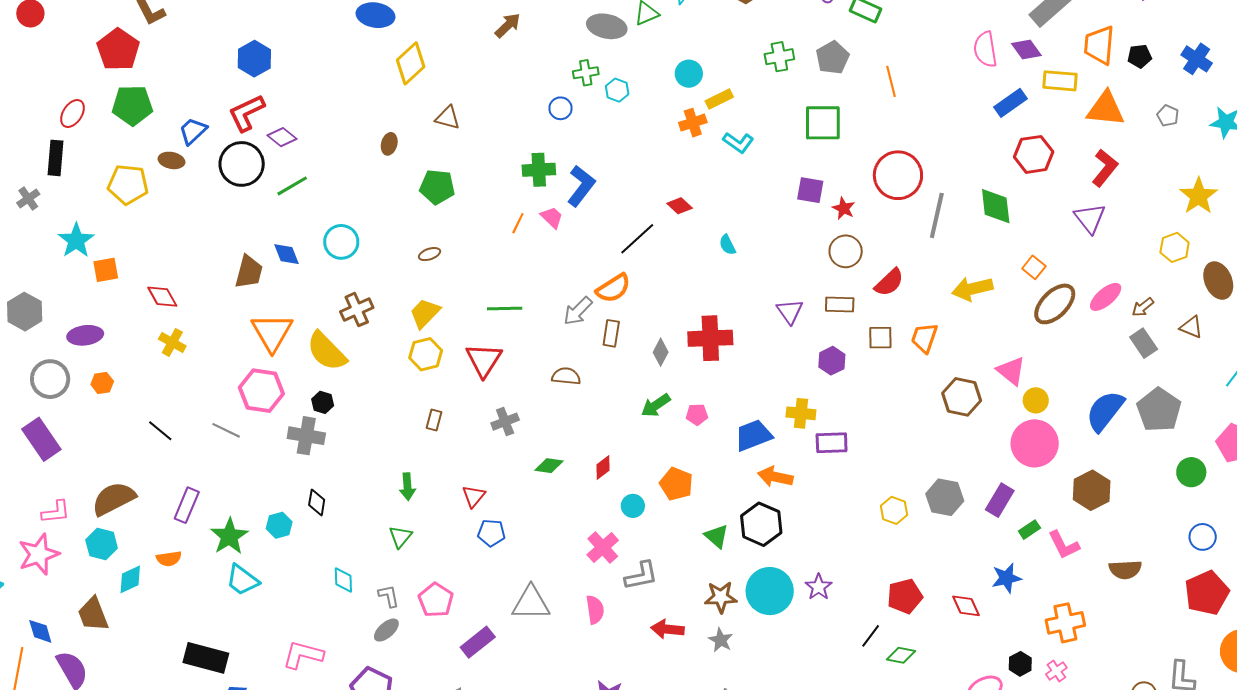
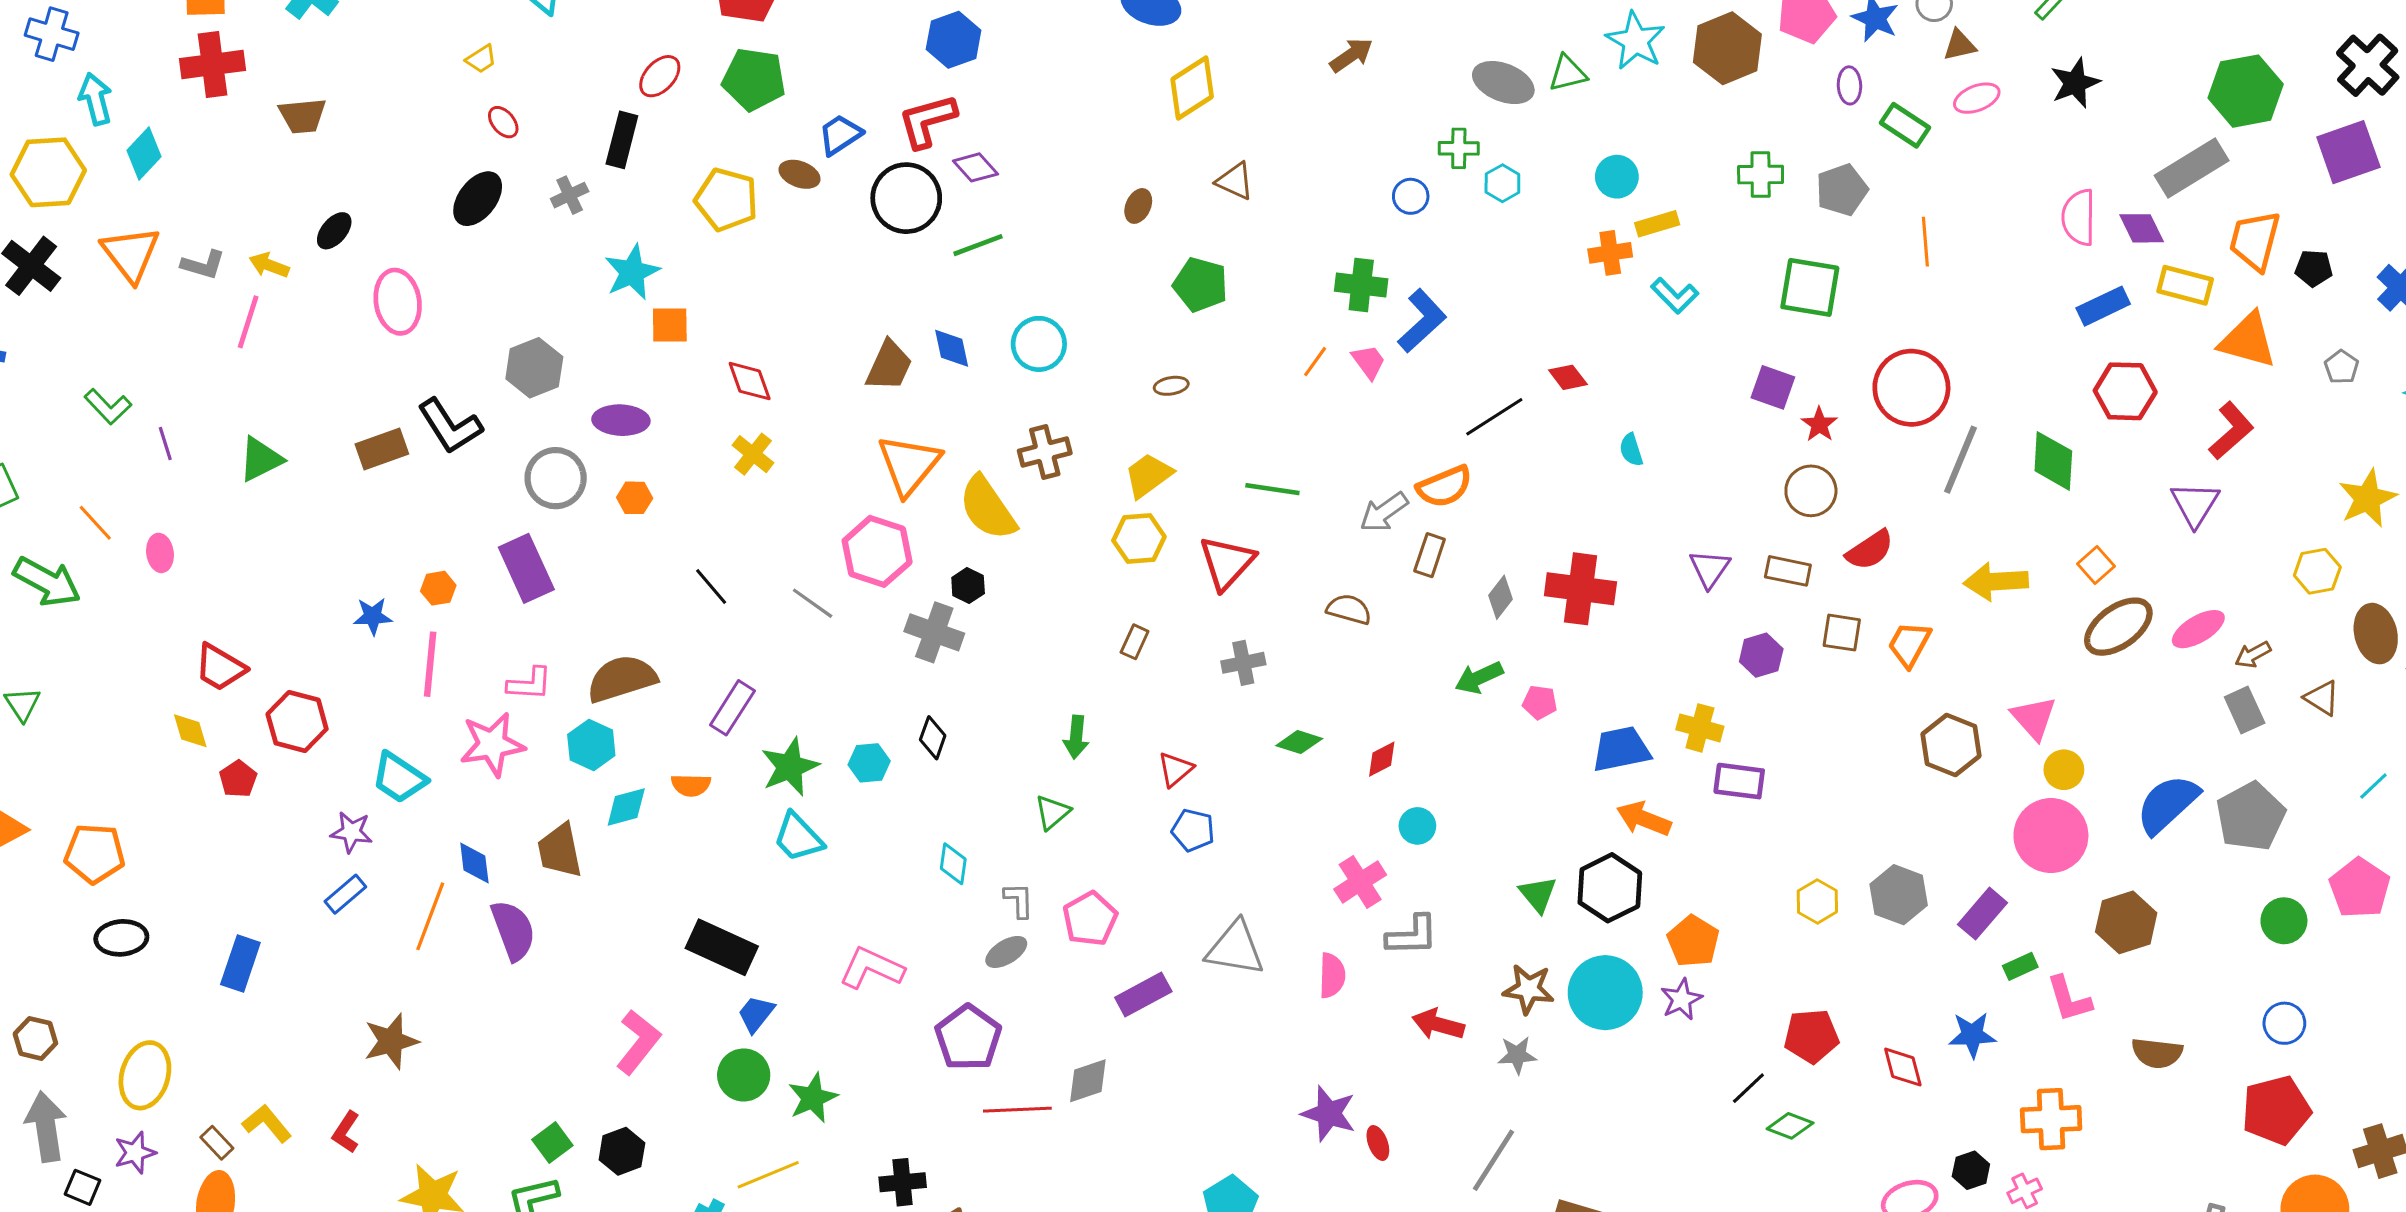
orange pentagon: (676, 484) -> (1693, 941), moved
gray star: (721, 640) -> (1517, 1055), turned 30

